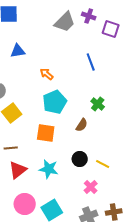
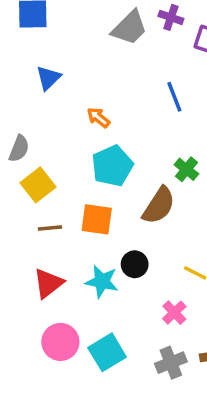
blue triangle: (18, 51) -> (48, 78), turned -35
brown semicircle: (82, 125) -> (159, 206), size x1.6
brown line: (11, 148) -> (50, 228), moved
black circle: (80, 159) -> (135, 264), moved

